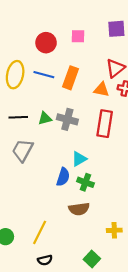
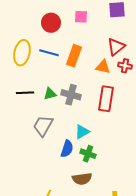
gray trapezoid: (23, 150) -> (43, 126), moved

